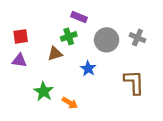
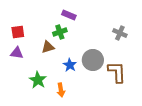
gray circle: (107, 40) -> (93, 60), moved
blue star: (88, 69) -> (70, 65), moved
orange arrow: (70, 103) -> (61, 90), turned 48

